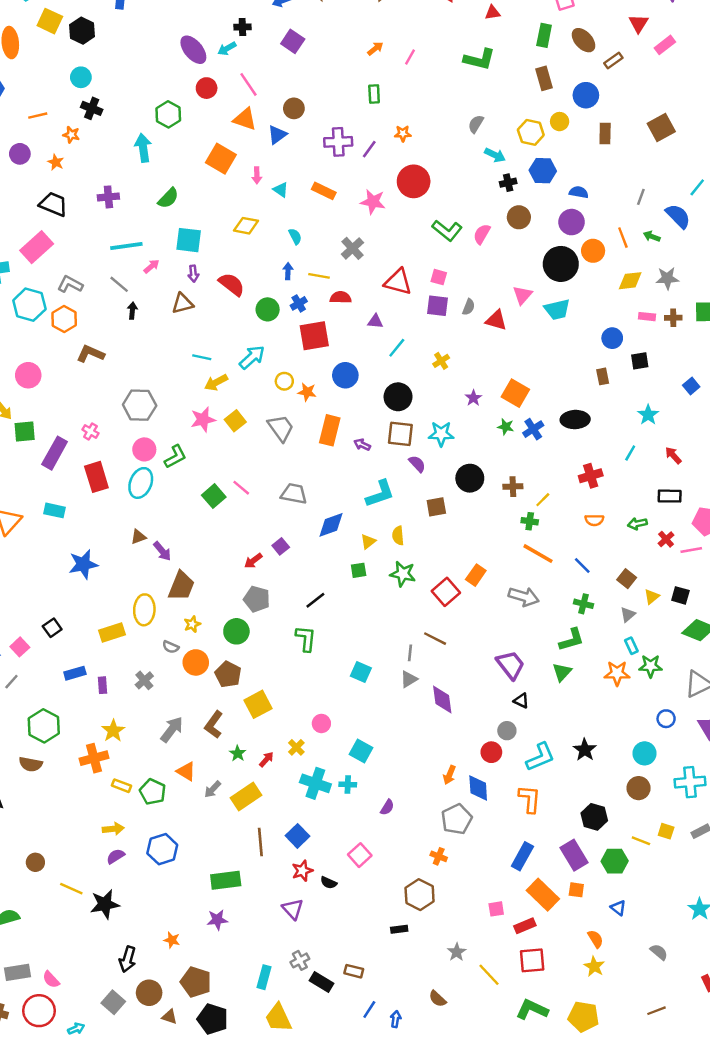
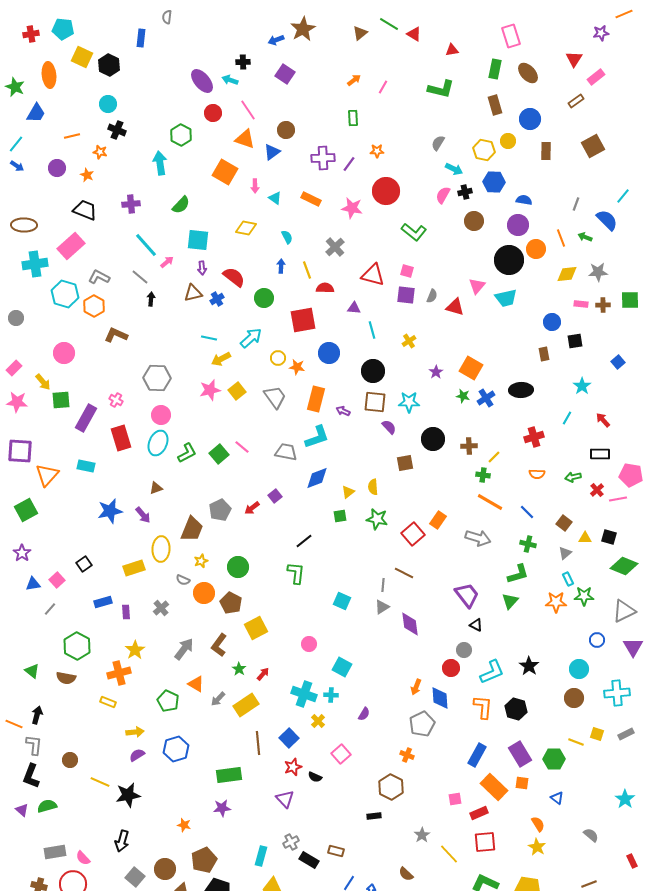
cyan arrow: (227, 49) -> (230, 80), turned 49
brown rectangle: (613, 61) -> (576, 101), moved
pink semicircle: (482, 234) -> (443, 195), moved
cyan line: (126, 246) -> (146, 245), turned 56
yellow line: (319, 276) -> (307, 270), turned 60
blue cross: (299, 303) -> (217, 299), moved
cyan line: (397, 348) -> (372, 330), turned -54
green L-shape: (175, 457) -> (187, 453), moved
cyan L-shape: (380, 494) -> (317, 437), moved
purple arrow: (162, 551) -> (143, 515), moved
yellow triangle: (652, 597) -> (585, 538), turned 40
gray pentagon: (257, 599) -> (220, 510), moved, turned 30
yellow cross: (296, 747) -> (318, 721), moved
yellow rectangle: (122, 786) -> (108, 702), moved
black hexagon: (594, 817) -> (516, 709), moved
black arrow: (128, 959) -> (122, 841), moved
brown pentagon: (196, 982) -> (204, 860), turned 30

